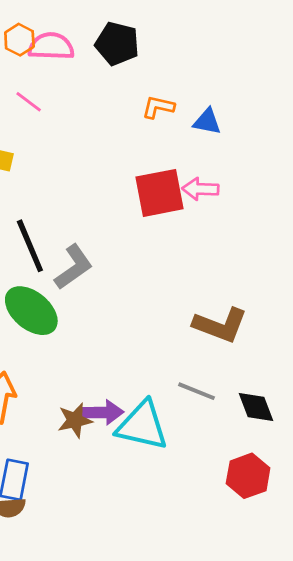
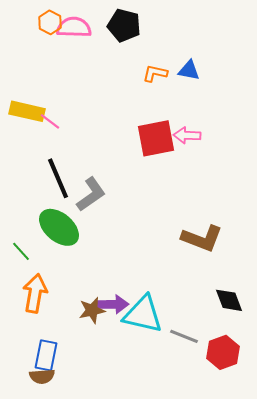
pink line: (29, 102) -> (50, 121), moved
blue triangle: (207, 122) -> (189, 70), moved
gray line: (196, 391) -> (184, 336), moved

